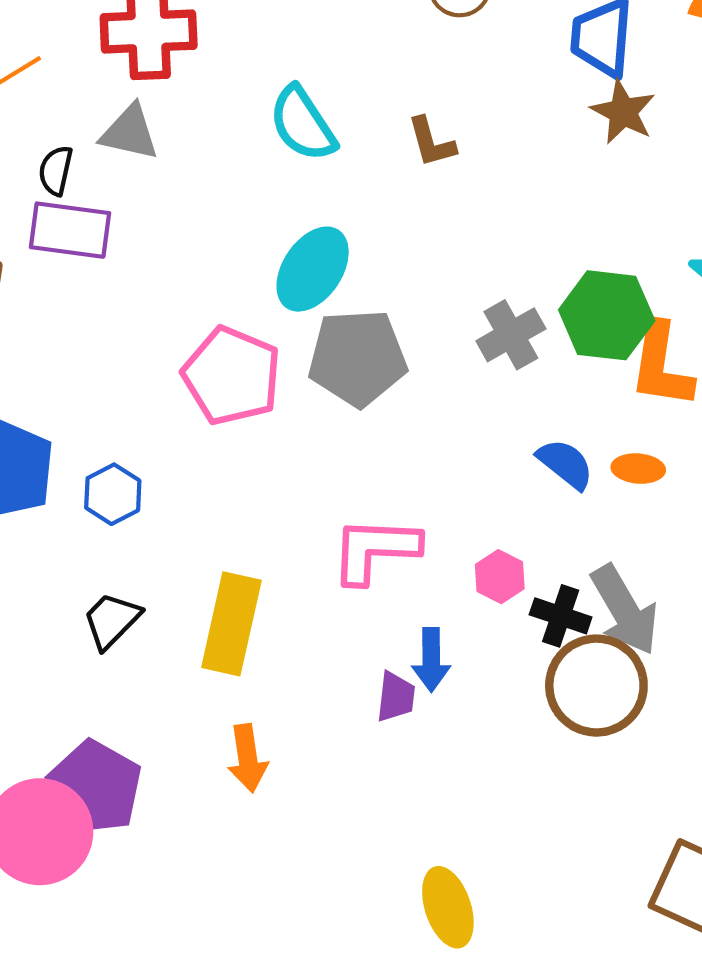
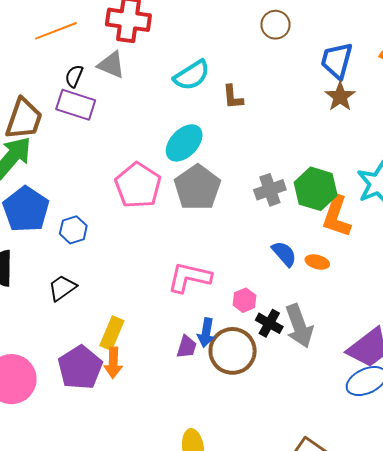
cyan semicircle: (303, 124) -> (192, 75), turned -99
brown L-shape: (431, 142) -> (233, 97), moved
gray pentagon: (358, 358) -> (197, 188), turned 30
yellow rectangle: (231, 624) -> (112, 333), moved, size x0.7
brown circle: (596, 686) -> (233, 351), moved
purple pentagon: (94, 788) -> (80, 368), moved

